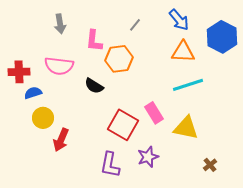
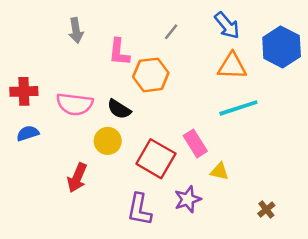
pink semicircle: (59, 66) -> (75, 104), moved
blue semicircle: (33, 93) -> (28, 133), moved
yellow circle: (43, 118) -> (108, 141), moved
yellow triangle: (186, 128) -> (219, 171), moved, size x0.6

